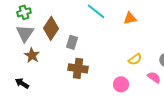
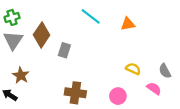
brown star: (32, 55) -> (21, 75), moved
yellow semicircle: (135, 59) -> (133, 69), turned -120
brown cross: (78, 68) -> (75, 93), moved

